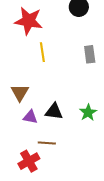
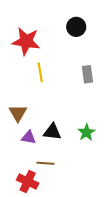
red cross: (29, 161) -> (28, 182), turned -35

